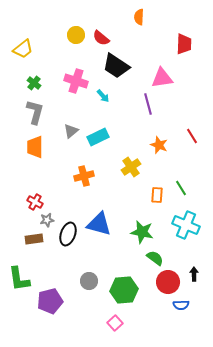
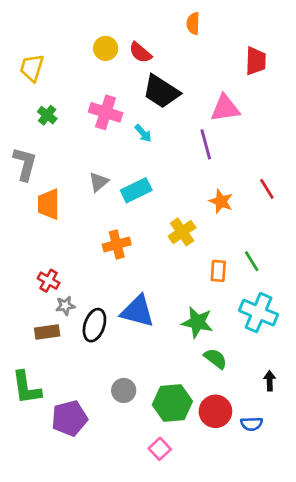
yellow trapezoid: (23, 49) -> (32, 68), turned 145
gray L-shape: (35, 112) -> (25, 164), moved
red circle: (168, 282) -> (215, 411), moved

